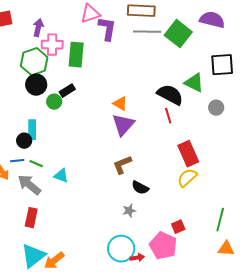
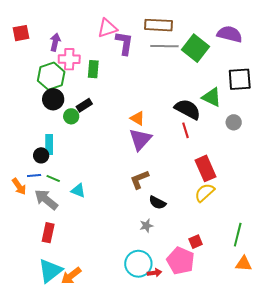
green rectangle: (76, 55) -> (93, 69), size x0.7

